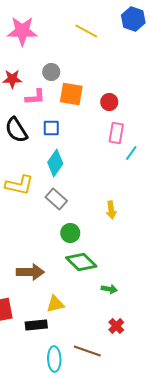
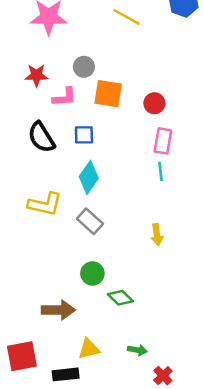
cyan line: (131, 153) -> (160, 171), moved, turned -42
green circle: (70, 233) -> (92, 273), moved
green diamond: (81, 262) -> (120, 298), size x0.7
green arrow: (109, 289) -> (137, 350), moved

